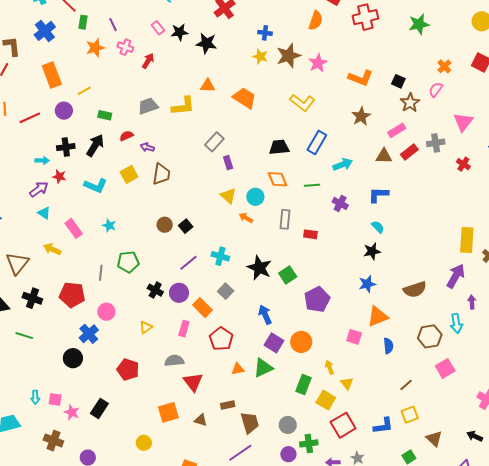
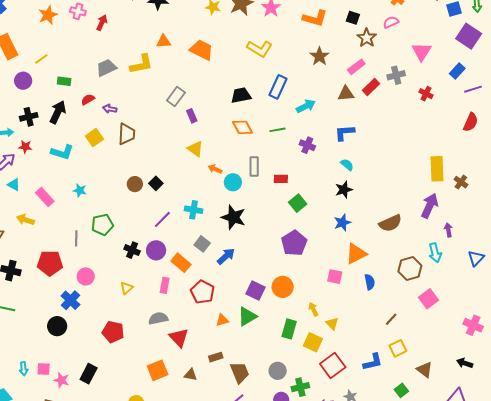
pink semicircle: (436, 90) -> (391, 22), turned 35
cyan circle: (255, 197) -> (233, 182), moved
green square: (288, 275) -> (298, 203), moved
blue arrow: (265, 315) -> (226, 256), moved, turned 78

